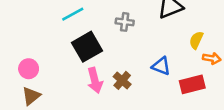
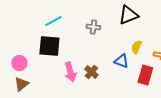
yellow semicircle: (196, 40) -> (136, 47), moved
black square: (87, 47) -> (49, 46), moved, turned 35
red rectangle: (192, 84) -> (145, 75), turned -60

